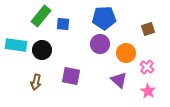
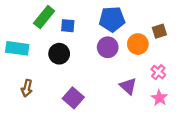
black circle: (42, 50) -> (59, 54), moved
orange circle: (126, 53) -> (138, 44), moved
purple square: (71, 76) -> (73, 98), moved, turned 30
brown arrow: (36, 82) -> (27, 88), moved

